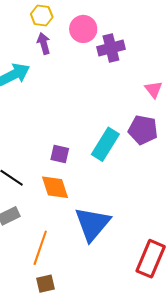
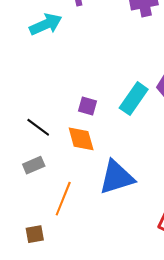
blue triangle: (92, 224) -> (117, 177), turned 30
brown square: (46, 284) -> (35, 234), moved

